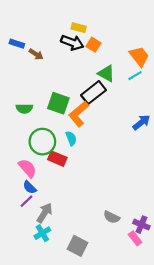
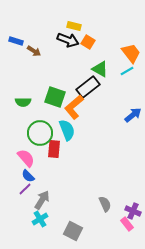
cyan semicircle: (71, 138) -> (67, 130), size x1.5
red rectangle: (57, 159) -> (54, 149), turned 72
gray semicircle: (112, 217) -> (105, 204), turned -140

